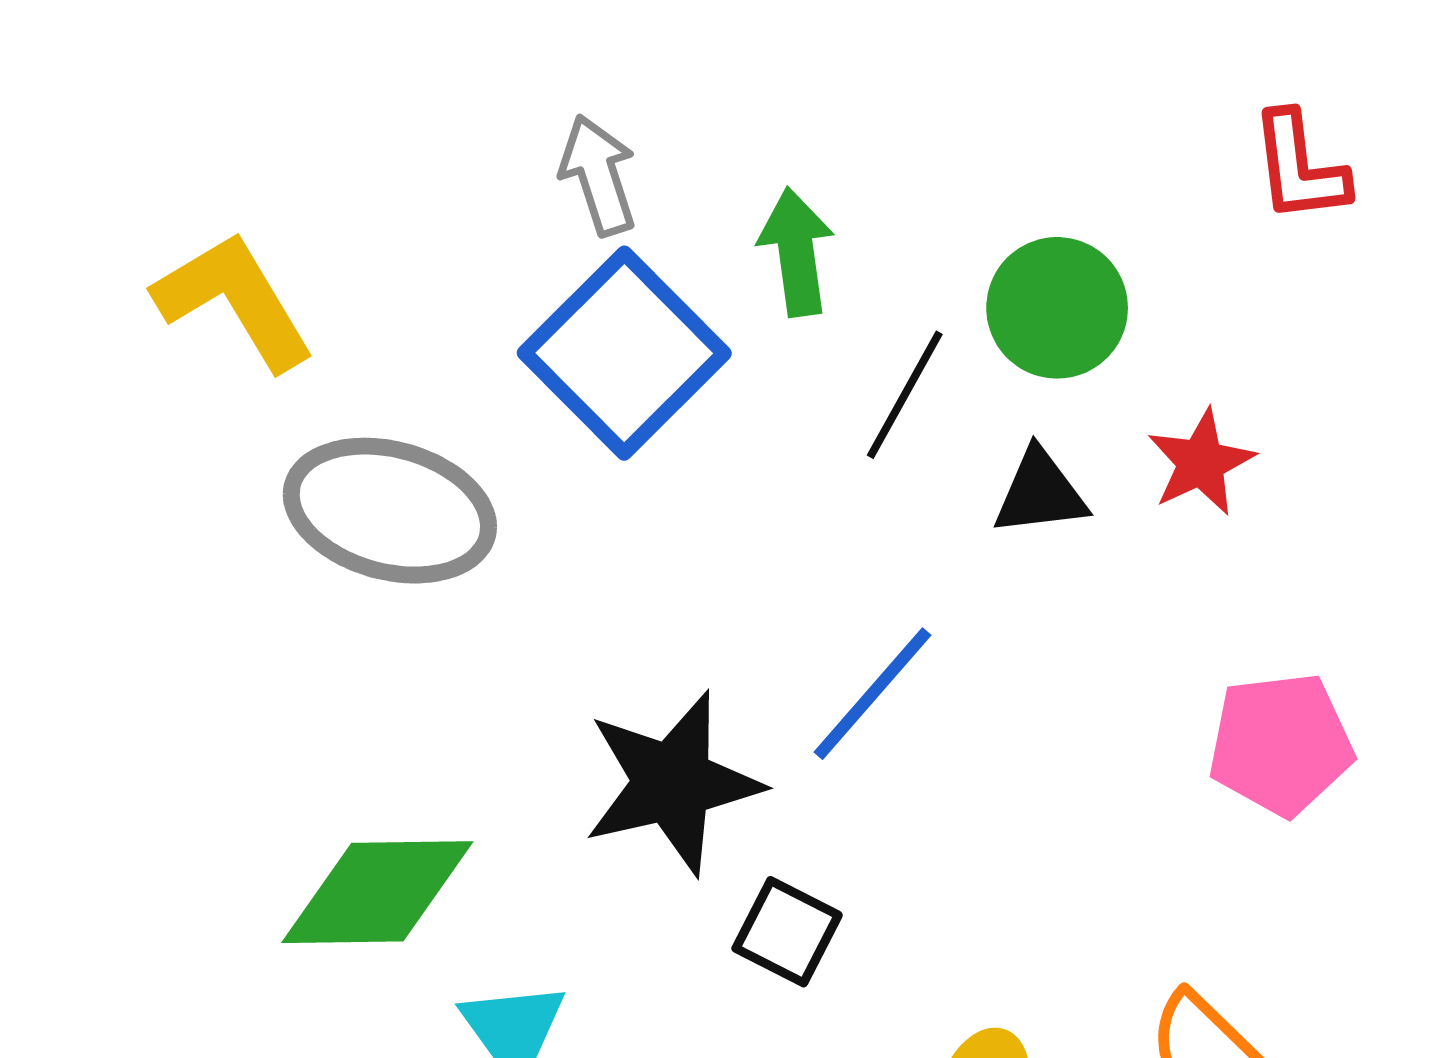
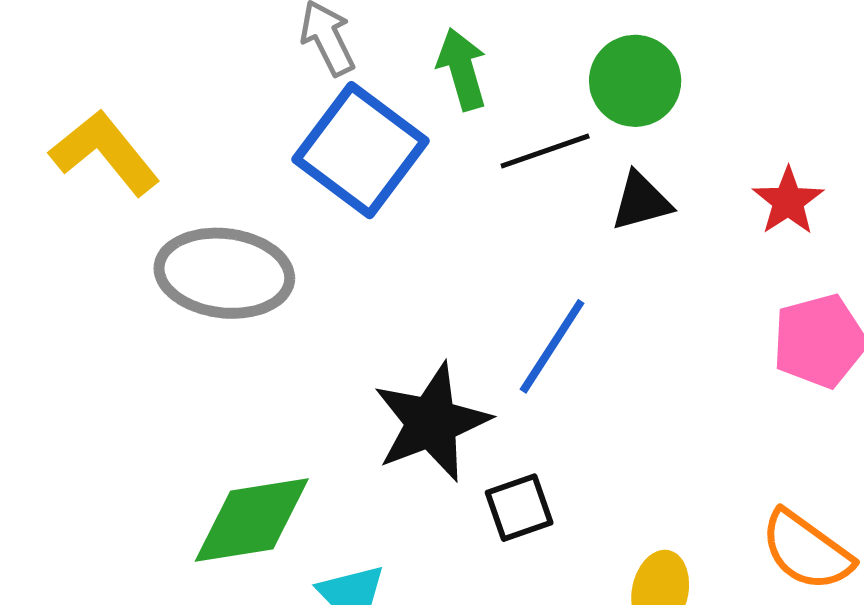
black line: (905, 395) -> (545, 151), turned 50
red star: (1201, 462) -> (788, 201), moved
black square: (787, 932) -> (519, 508), turned -38

